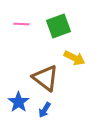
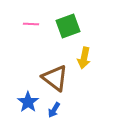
yellow arrow: (75, 58) -> (84, 58), turned 75

